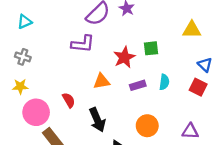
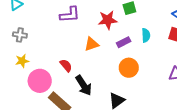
red star: (124, 57) -> (108, 20), turned 30
black arrow: (97, 120) -> (84, 85), moved
orange circle: (147, 126) -> (129, 68), moved

